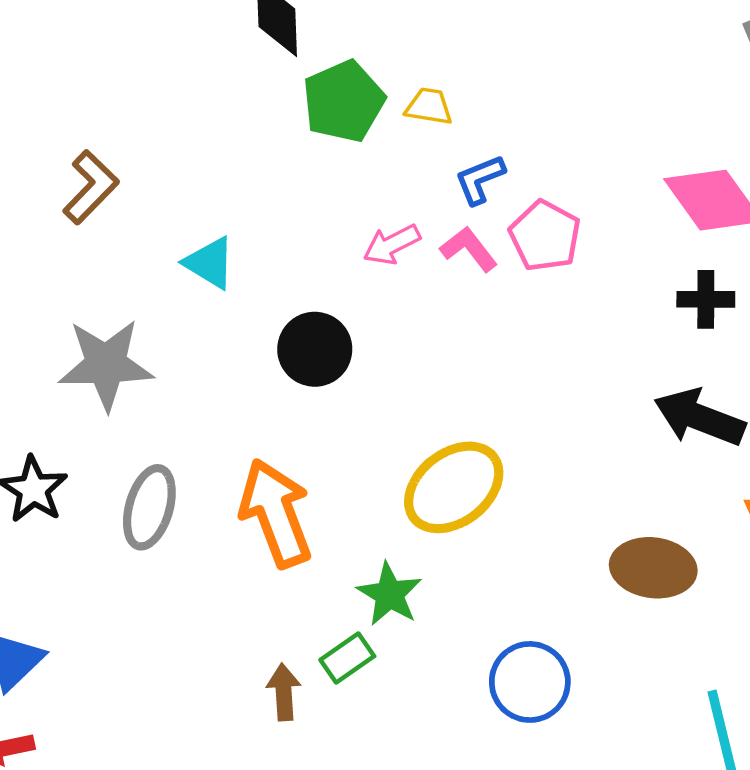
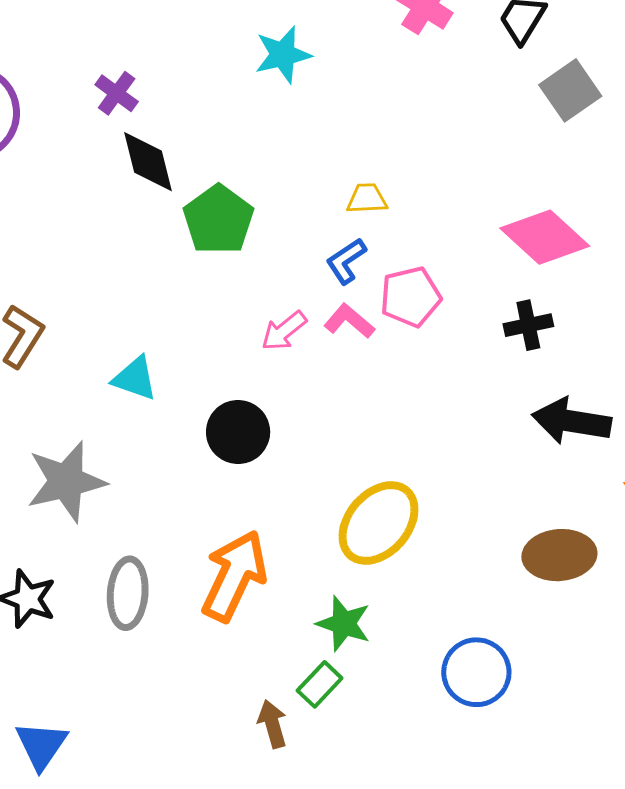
yellow trapezoid: (429, 106) -> (367, 199), moved
pink pentagon: (545, 236) -> (410, 297), turned -30
black cross: (706, 299) -> (528, 325), moved
orange arrow: (276, 513) -> (234, 576), turned 58

